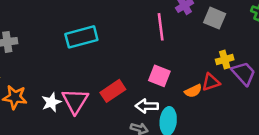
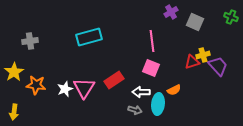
pink line: (161, 27) -> (152, 41), moved
red triangle: (211, 82) -> (192, 62), moved
orange semicircle: (193, 91) -> (174, 90), moved

